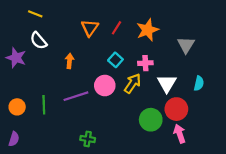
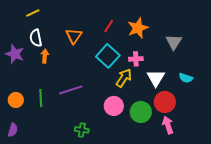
yellow line: (35, 14) -> (33, 13), turned -48
orange triangle: (90, 28) -> (74, 36), moved
white semicircle: (38, 41) -> (36, 38), turned 30
cyan square: (115, 60) -> (108, 56), size x1.6
orange arrow: (69, 61) -> (45, 56), moved
cyan semicircle: (199, 83) -> (186, 78), turned 96
pink circle: (105, 86) -> (114, 106), moved

